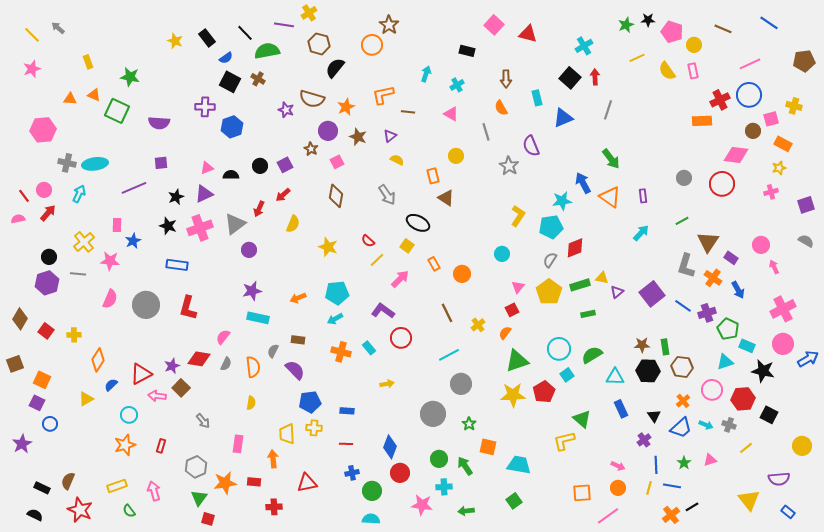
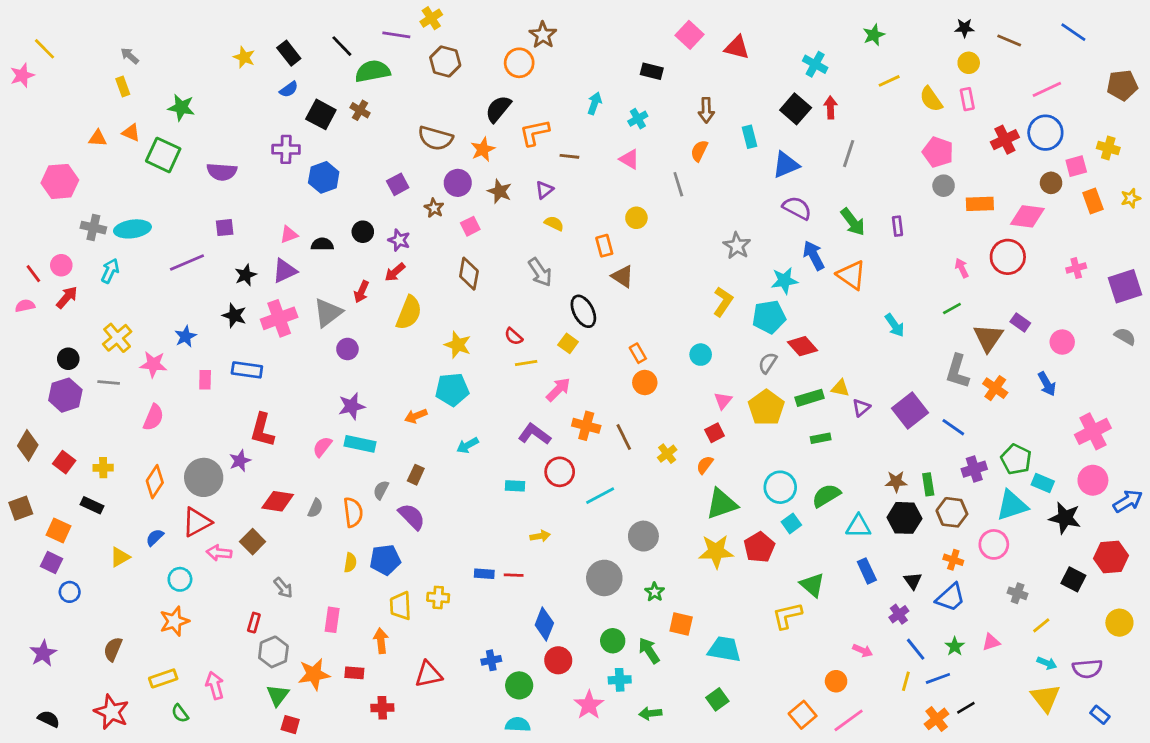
black star: (648, 20) -> (964, 28), moved
gray arrow: (58, 28) -> (130, 56), moved
pink pentagon: (672, 32) -> (938, 152), moved
cyan cross: (584, 46) -> (815, 64), turned -30
blue semicircle: (226, 58) -> (289, 89), moved
black semicircle: (335, 68) -> (498, 109), moved
pink star: (32, 69) -> (22, 75), moved
orange semicircle: (501, 108) -> (699, 151), turned 56
purple star: (286, 110) -> (399, 240), moved
orange rectangle: (702, 121) -> (980, 204), moved
orange rectangle: (783, 144) -> (1093, 201), turned 42
purple semicircle: (531, 146) -> (797, 208), moved, turned 140
purple square: (285, 165) -> (398, 184), moved
gray star: (509, 166) -> (737, 246), moved
yellow star: (779, 168) -> (1131, 198), moved
gray circle: (684, 178) -> (944, 186), moved
purple rectangle: (643, 196) -> (897, 226), moved
purple square: (806, 205) -> (1125, 286), size x1.4
black ellipse: (418, 223) -> (583, 311), turned 35
yellow semicircle: (293, 224) -> (409, 313), size x1.4
pink rectangle: (117, 225) -> (205, 380), moved
cyan arrow: (641, 233) -> (895, 325), turned 102
red diamond: (575, 248) -> (803, 346), turned 70
purple rectangle: (731, 258) -> (1020, 322), moved
yellow line: (377, 260) -> (526, 363), turned 35
orange rectangle: (434, 264) -> (638, 353), moved
pink arrow: (774, 267) -> (962, 268), moved
blue arrow: (738, 290) -> (1047, 384), moved
cyan pentagon: (337, 293) -> (452, 389), moved
gray circle: (146, 305) -> (204, 477), moved
purple cross: (707, 313) -> (974, 469), moved
pink semicircle: (223, 337) -> (322, 447), moved
brown rectangle: (298, 340) -> (416, 475), turned -72
cyan rectangle: (369, 348) -> (515, 486), turned -48
orange cross: (341, 352) -> (586, 426), moved
cyan line: (449, 355) -> (600, 496), moved
orange diamond: (98, 360) -> (155, 482), moved
cyan triangle: (725, 362) -> (1012, 505), size x1.4
purple star: (172, 366) -> (240, 461), moved
red hexagon: (743, 399) -> (1111, 557), moved
orange cross: (683, 401) -> (953, 560), turned -32
blue pentagon: (310, 402) -> (385, 560), moved
cyan arrow: (706, 425) -> (1047, 663), moved
purple star: (22, 444) -> (43, 653), moved
red line: (346, 444) -> (514, 575), moved
red rectangle: (161, 446) -> (254, 623), moved
blue line: (656, 465) -> (916, 649), turned -36
brown semicircle: (68, 481) -> (113, 649), moved
blue line: (672, 486) -> (938, 678), turned -30
black rectangle: (42, 488) -> (92, 505), moved
orange circle: (618, 488) -> (836, 681), moved
orange square: (582, 493) -> (803, 715), moved, turned -36
pink star: (422, 505) -> (589, 705), turned 30

